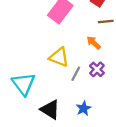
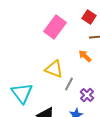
purple cross: (97, 69) -> (87, 95), moved

